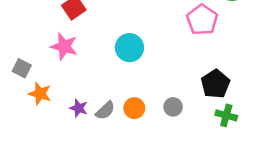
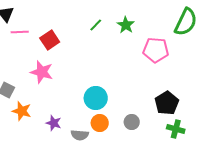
pink pentagon: (202, 20) -> (156, 50), turned -30
cyan circle: (129, 48) -> (96, 98), moved
gray semicircle: (105, 111) -> (80, 135), moved, turned 48

